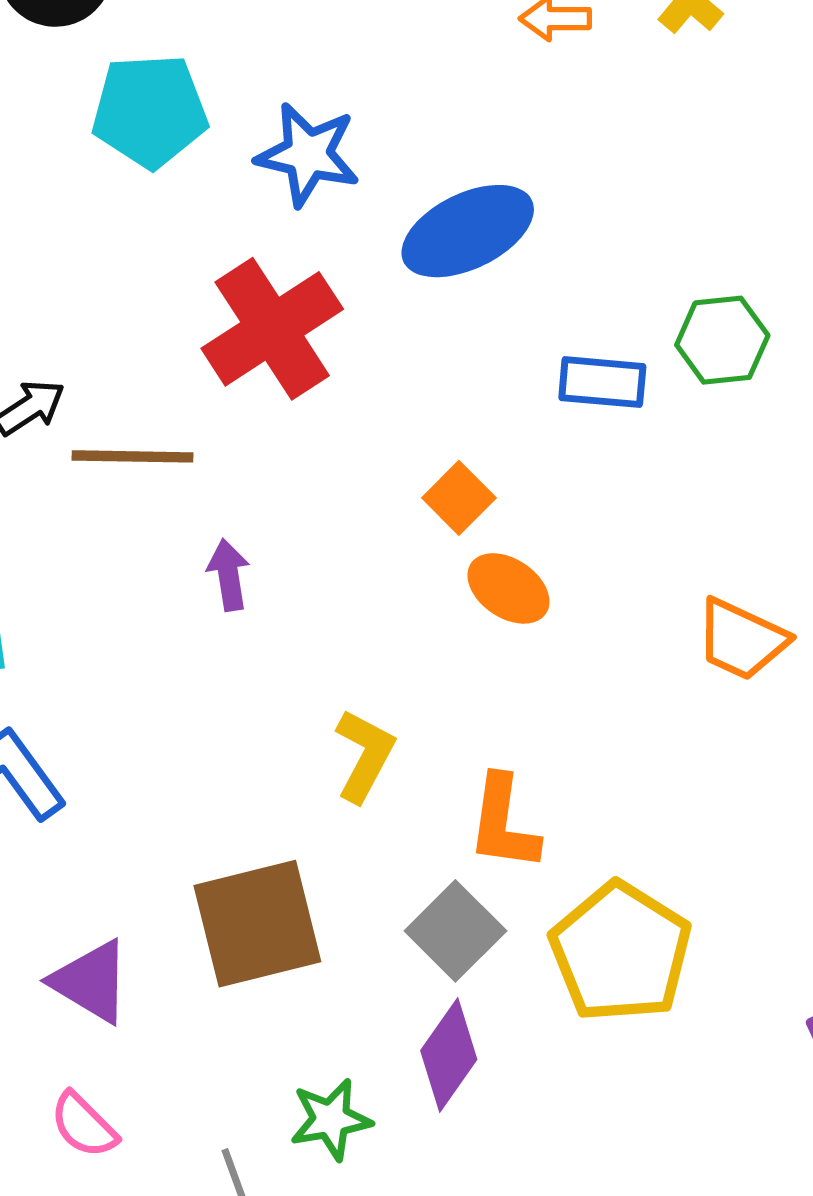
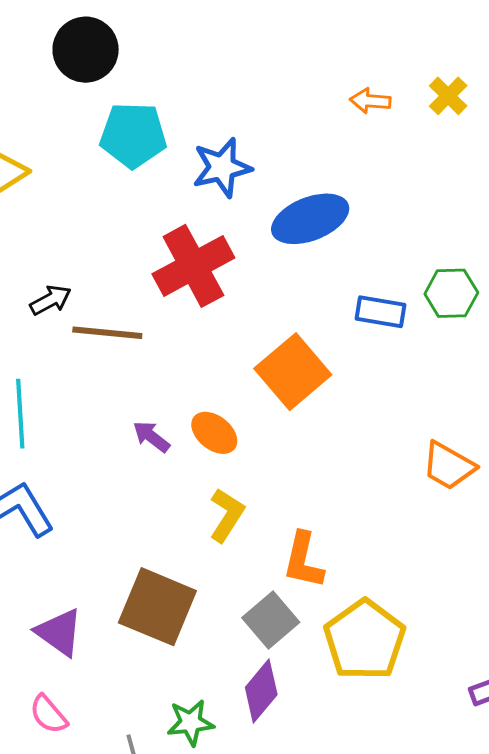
blue star: (308, 154) -> (222, 167), turned -30
orange square: (459, 498) -> (293, 372), size x1.8
purple arrow: (229, 575) -> (151, 437), moved, turned -48
orange ellipse: (508, 588) -> (214, 433), moved
brown square: (257, 924) -> (157, 607), turned 32

